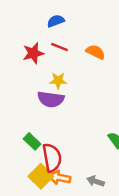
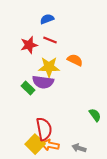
orange semicircle: (95, 52) -> (75, 60), moved
yellow star: (58, 81) -> (49, 67), size x1.5
green rectangle: (32, 141) -> (28, 88), moved

